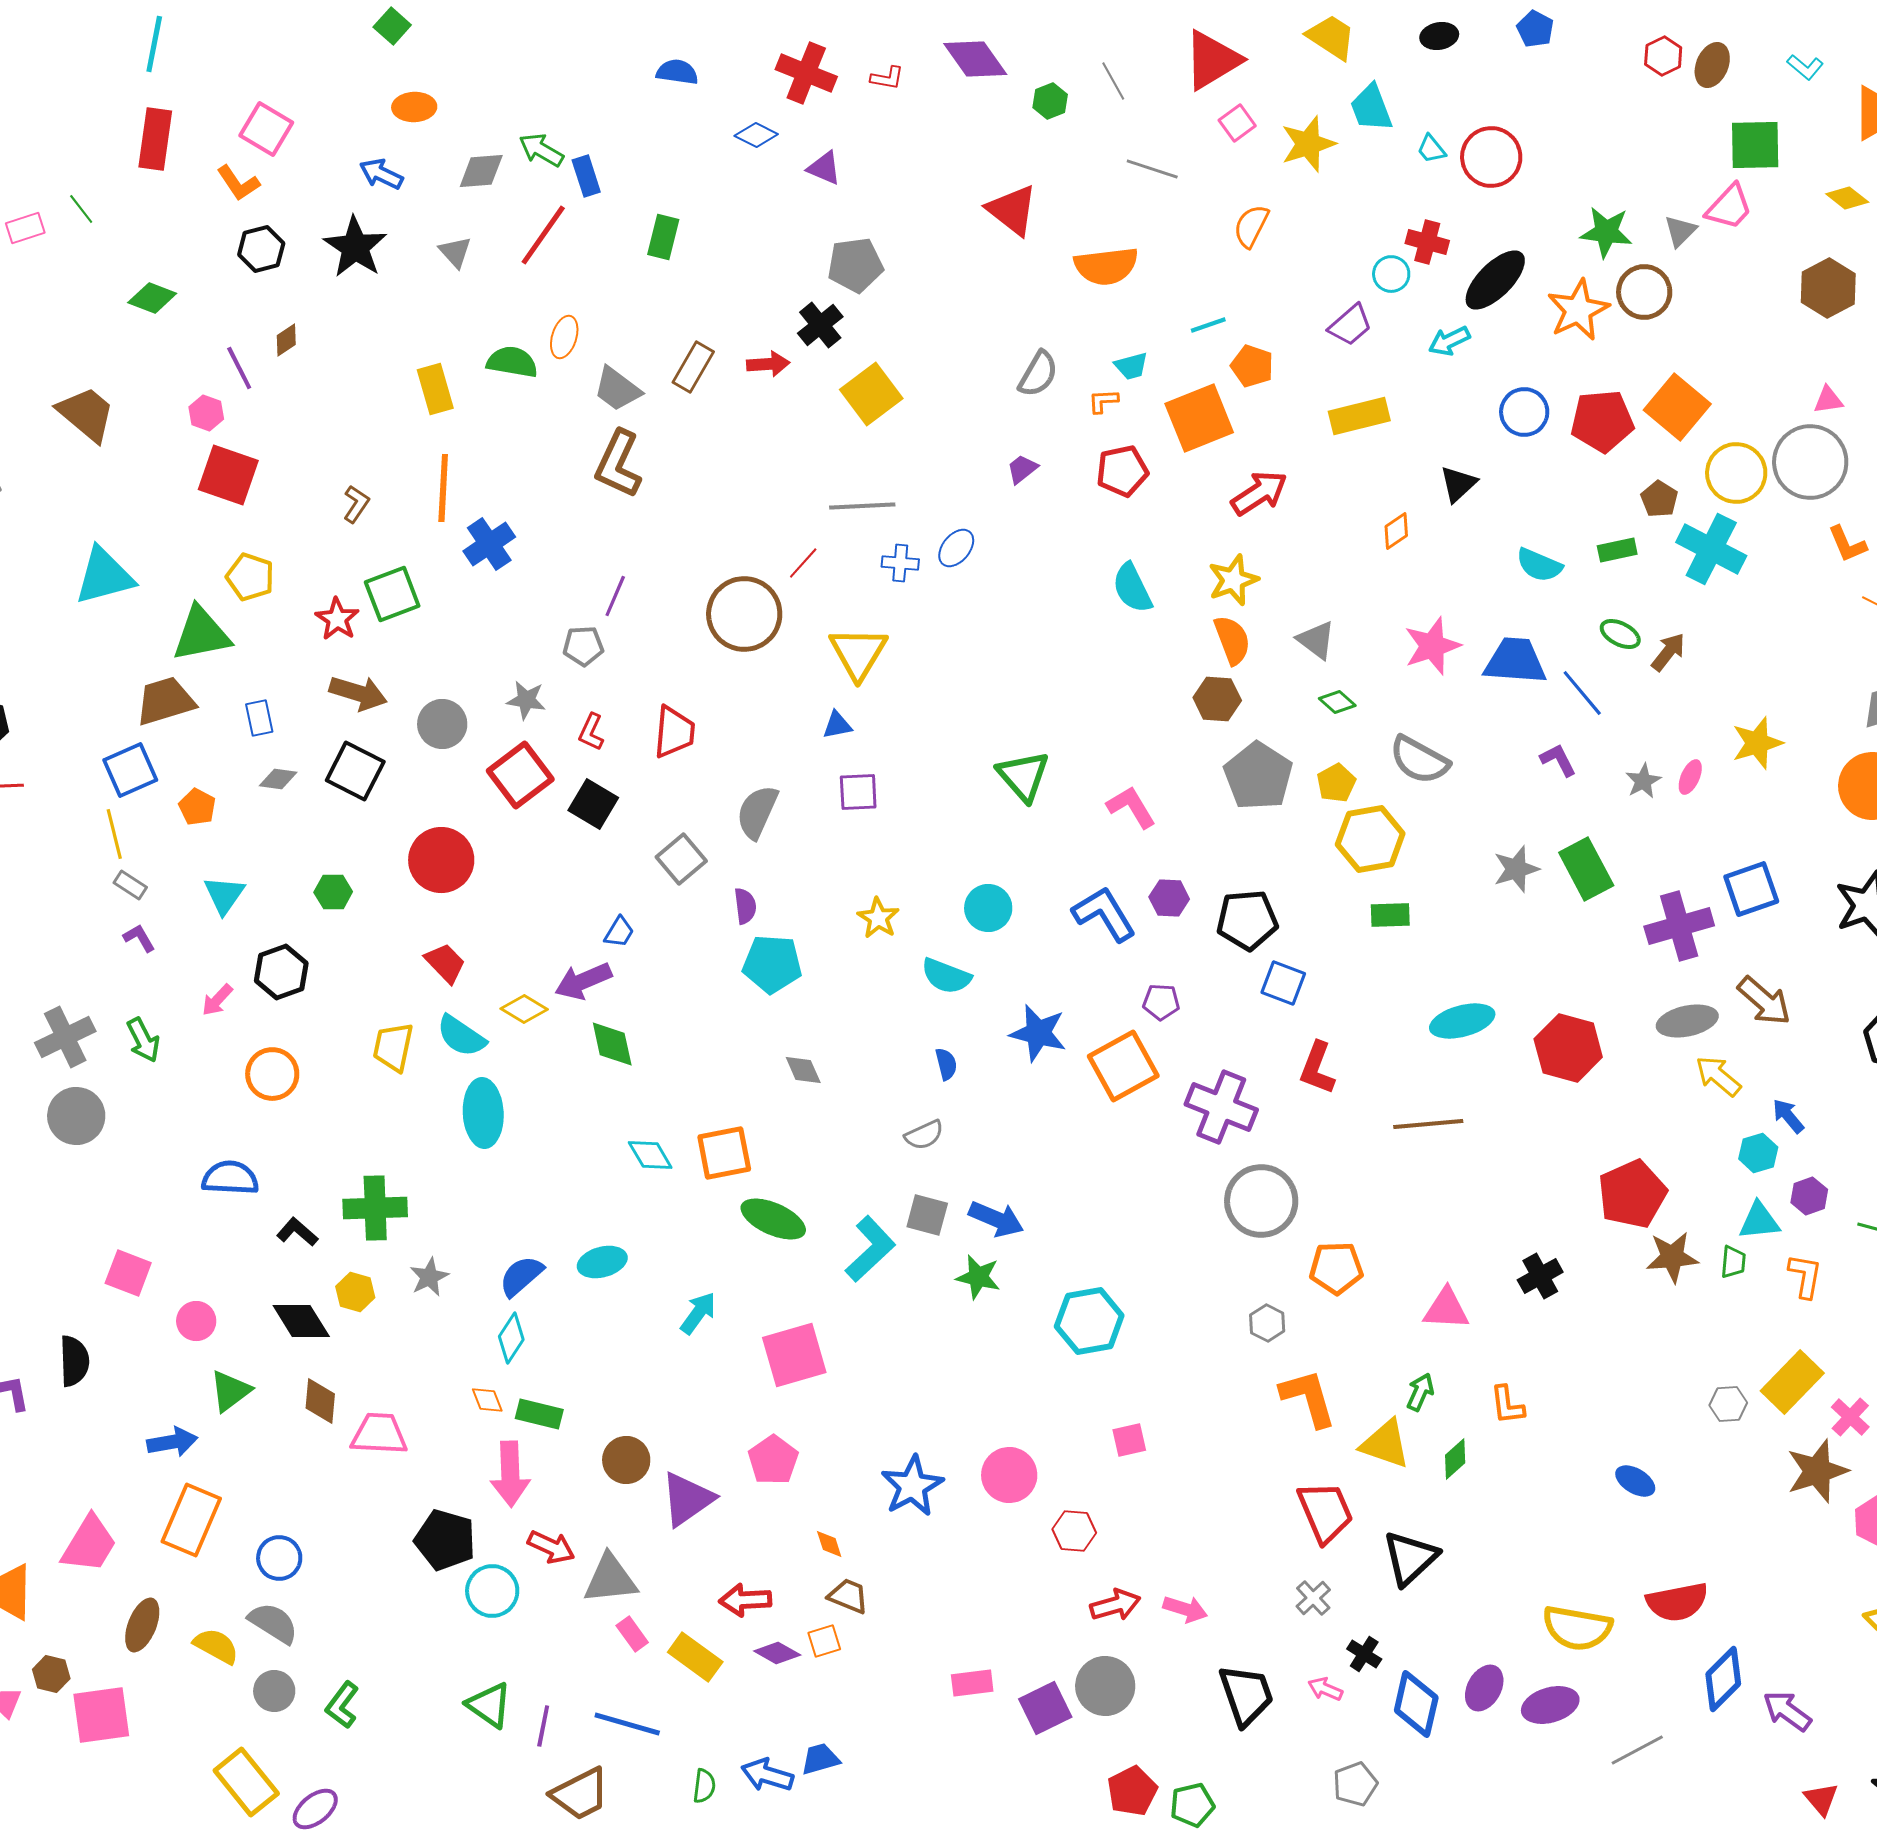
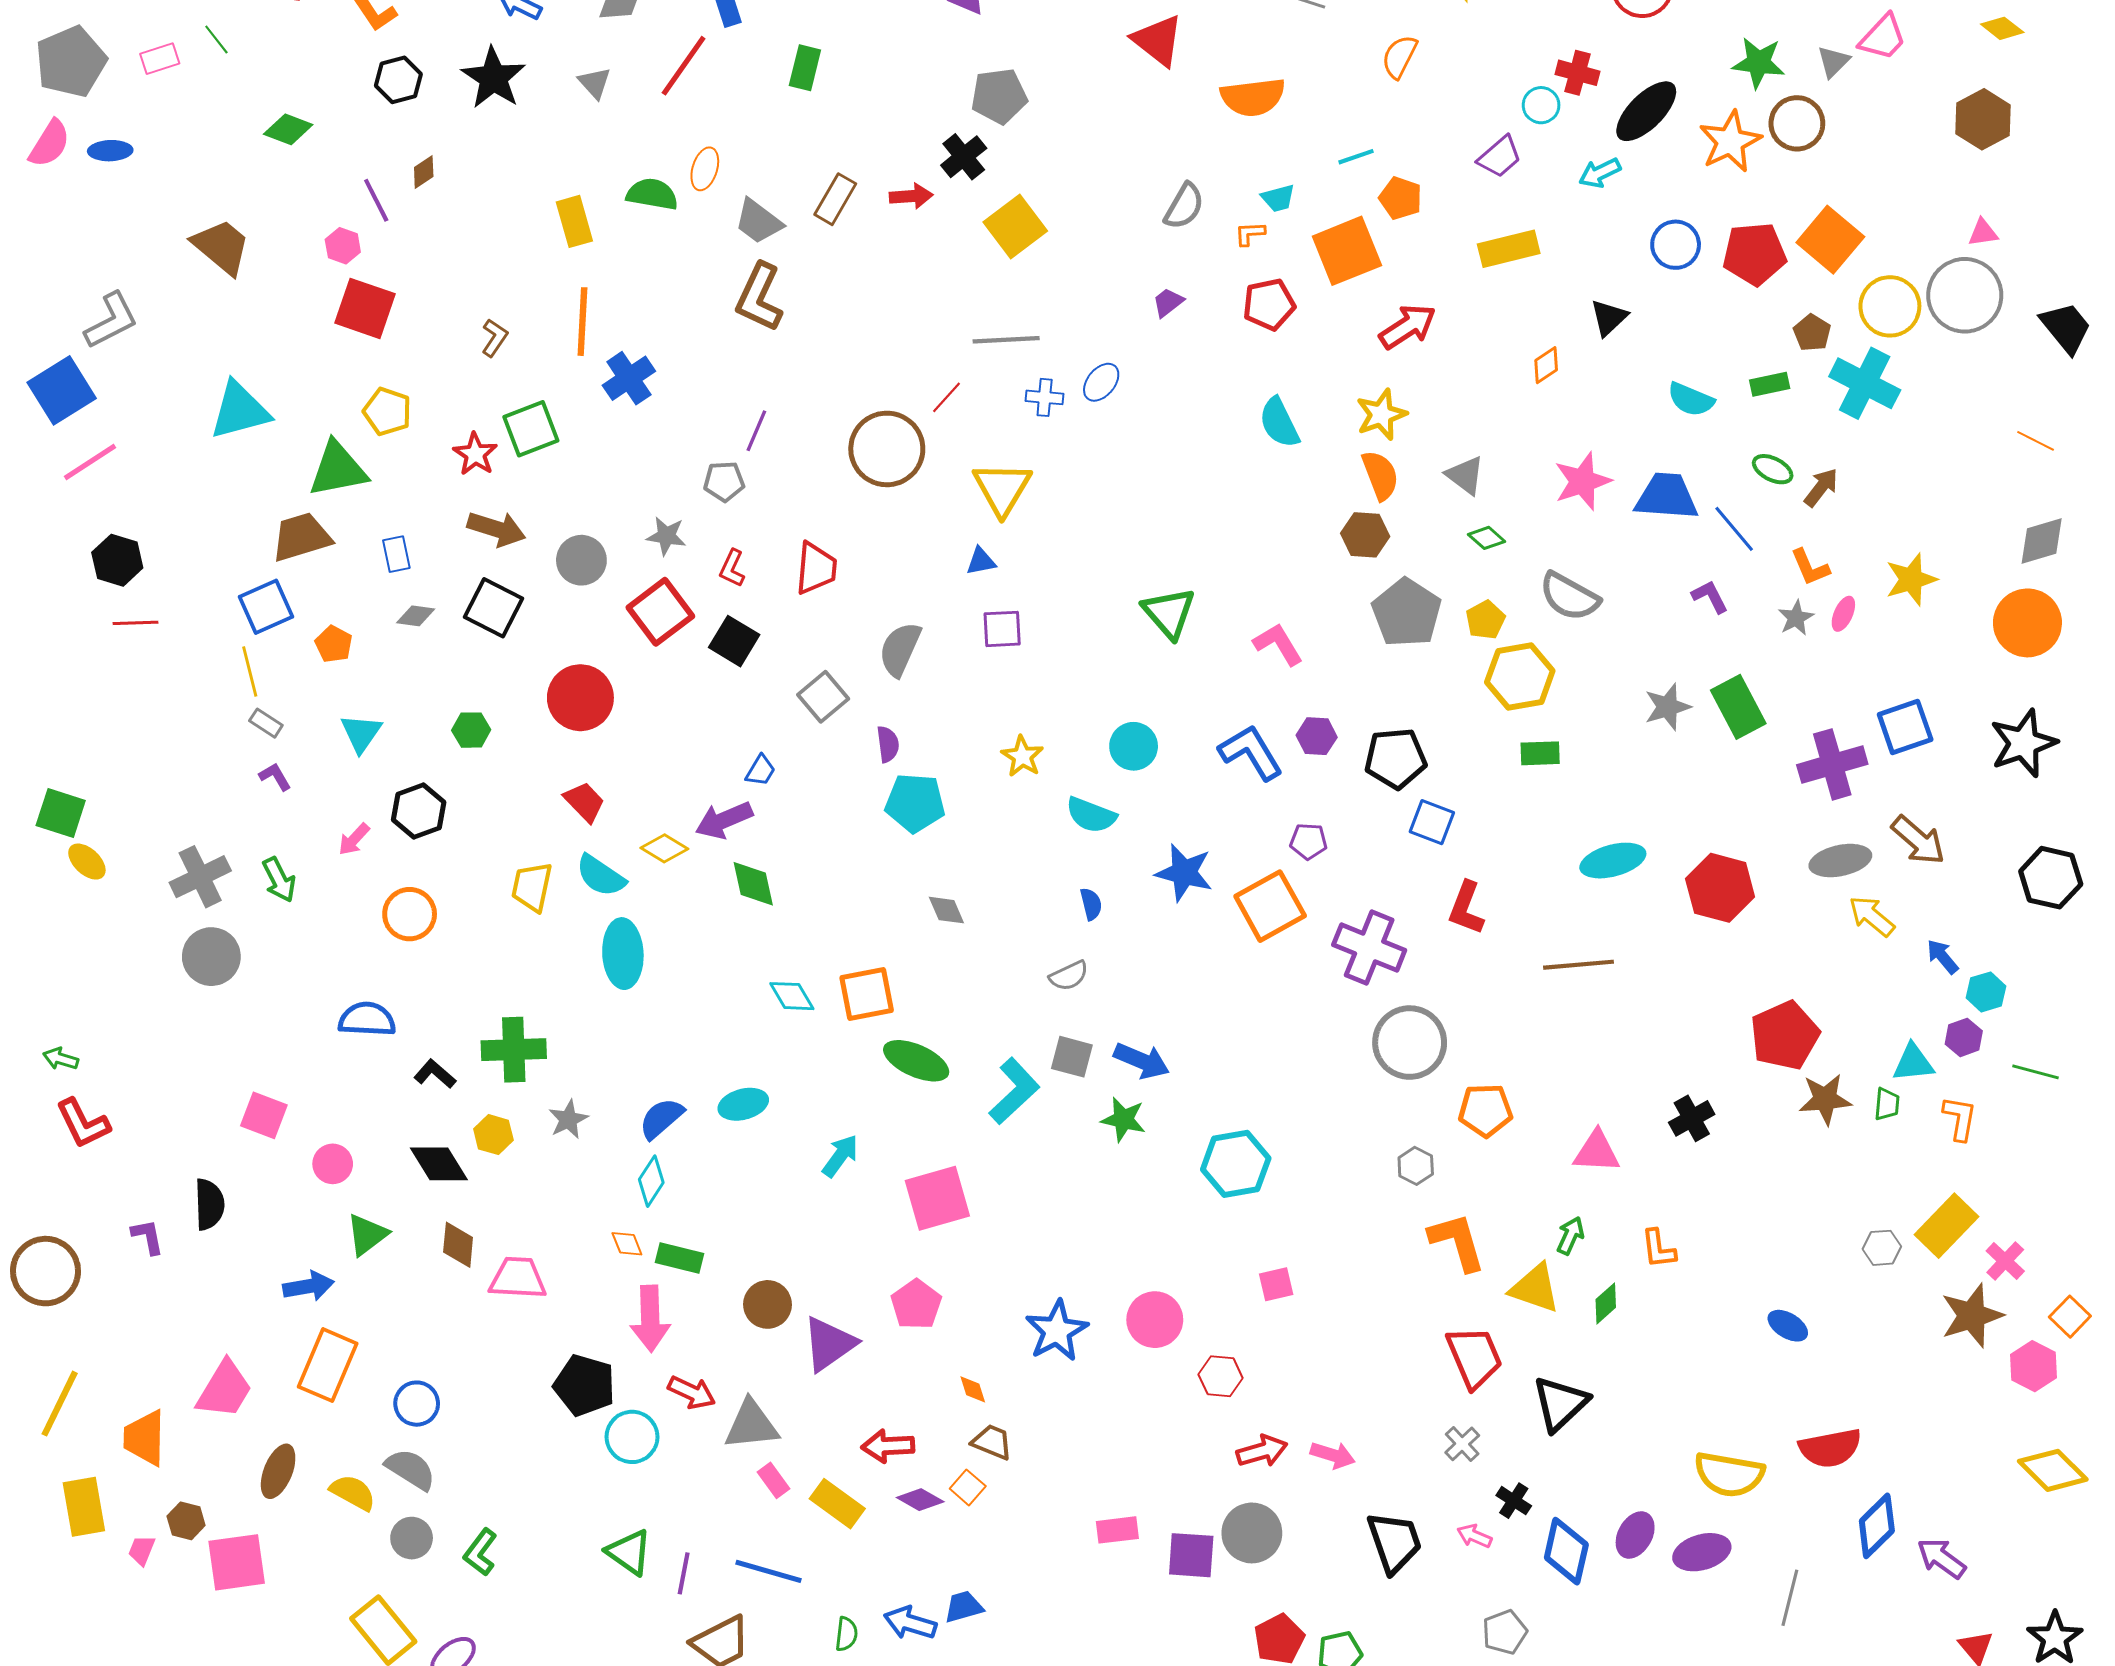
orange L-shape: (1847, 544) -> (1810, 567), moved
cyan hexagon: (1758, 1153) -> (1986, 992), moved
orange square: (824, 1641) -> (968, 1487), turned -32
purple square: (1045, 1708) -> (1191, 1555), turned 30
gray line: (1637, 1750) -> (1790, 1598), turned -48

